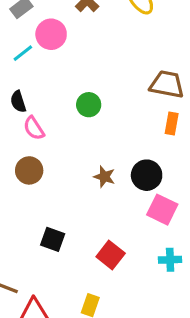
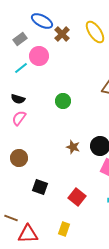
black semicircle: (18, 102) -> (18, 99), turned -56
pink semicircle: (34, 128) -> (19, 118), moved, turned 70
brown circle: (29, 170) -> (19, 158), moved

